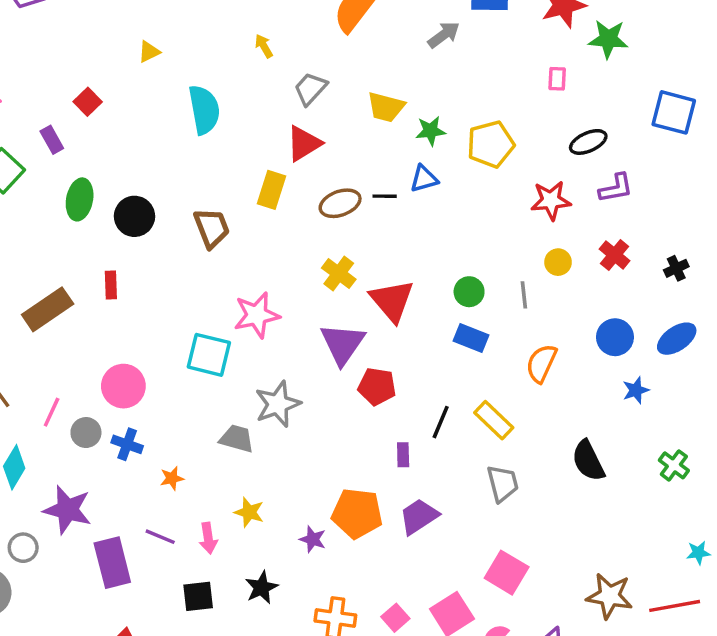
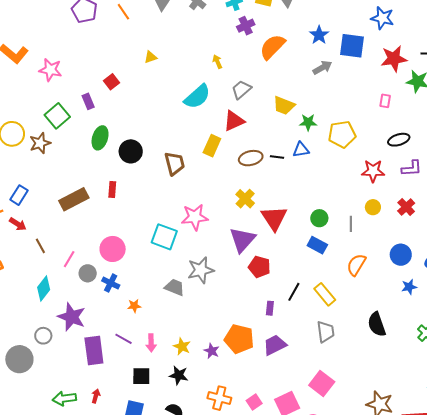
cyan semicircle: (204, 110) -> (197, 97), moved, turned 52
yellow star: (249, 512) -> (182, 346), moved
black star: (262, 588) -> (179, 375), turned 30

